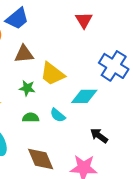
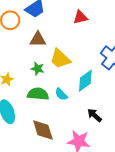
red triangle: (84, 20) -> (80, 17), moved, turned 42
cyan diamond: (84, 96) -> (85, 81), turned -40
green semicircle: (31, 118) -> (38, 94), size x1.5

